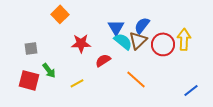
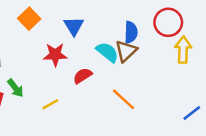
blue semicircle: (142, 25) -> (131, 32), turned 144
blue triangle: (116, 27) -> (74, 26), moved
red circle: (163, 44) -> (168, 22), moved

